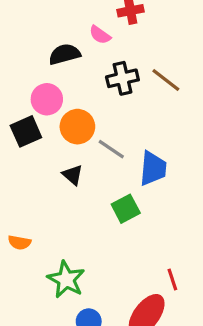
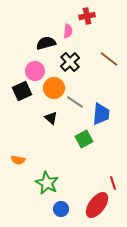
pink semicircle: (100, 35) -> (68, 31), turned -120
black cross: (122, 78) -> (70, 62), moved, turned -30

